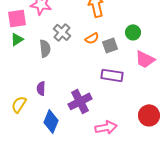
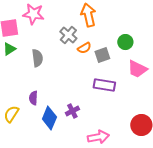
gray cross: (62, 32) -> (68, 35), moved
purple cross: (80, 101) -> (72, 111), size x0.6
blue diamond: (51, 121) -> (49, 118), moved

